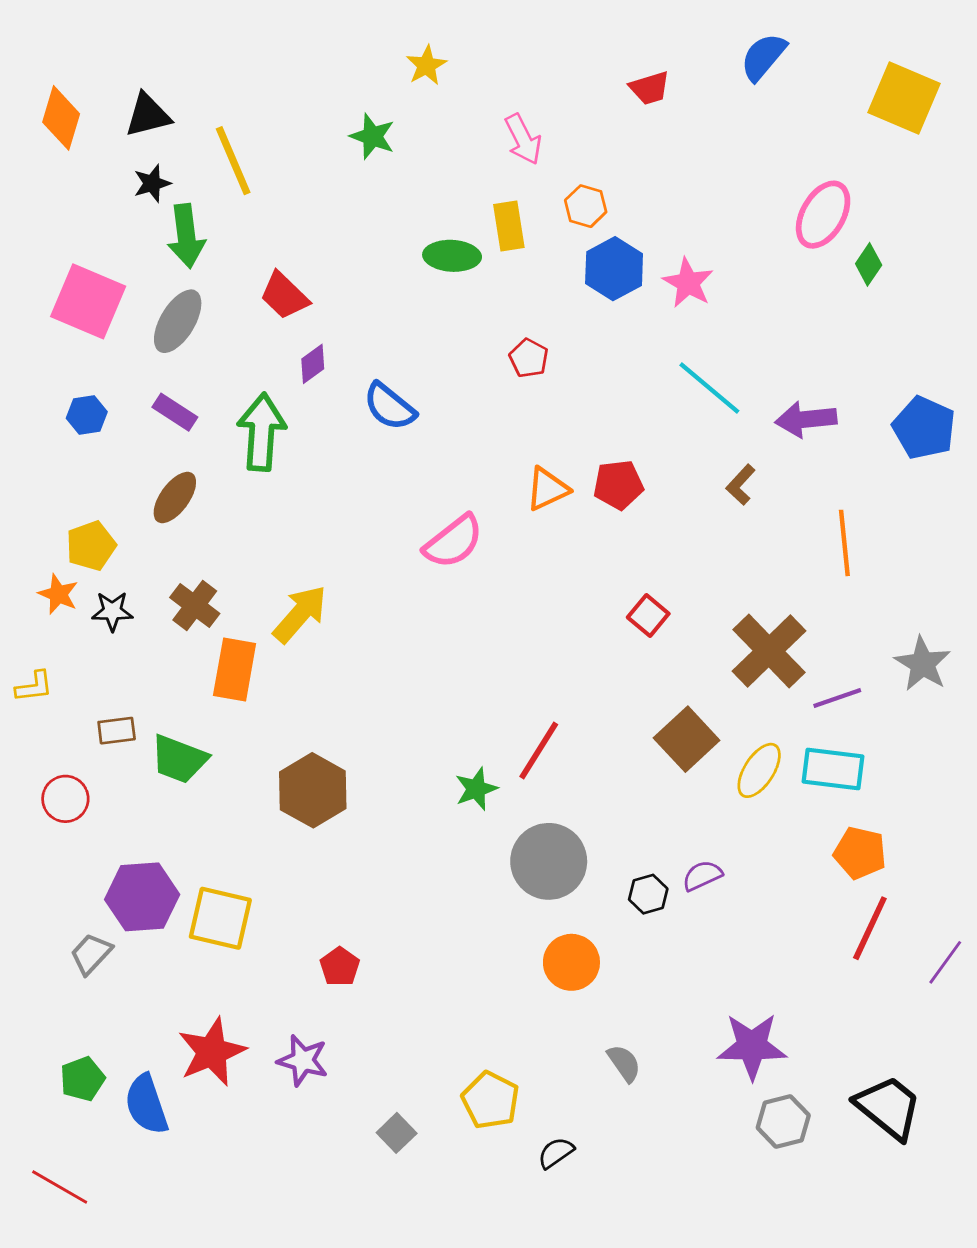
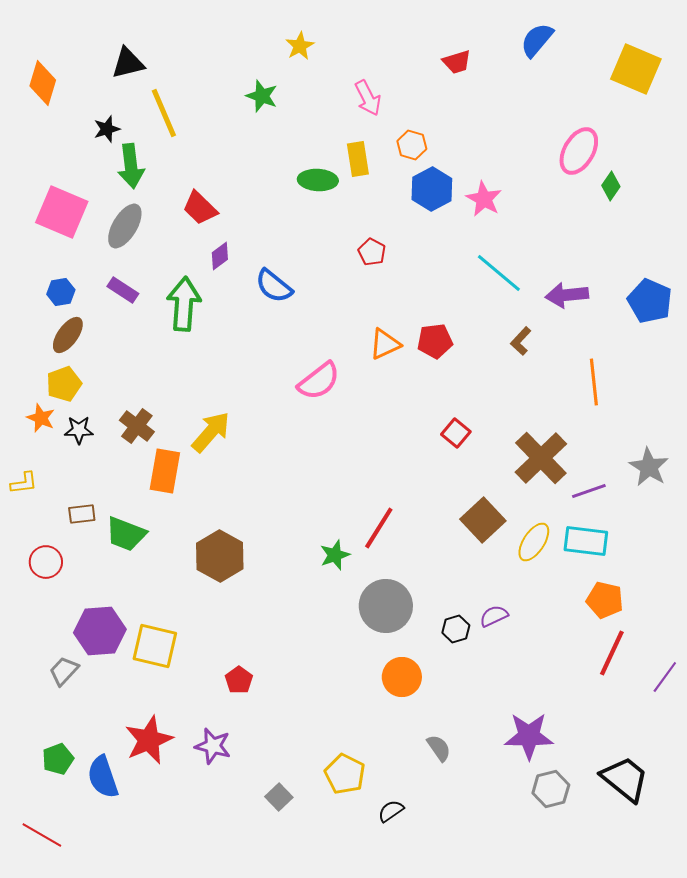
black triangle: (148, 115) -> (128, 63), moved
brown ellipse: (175, 497) -> (68, 335), moved

